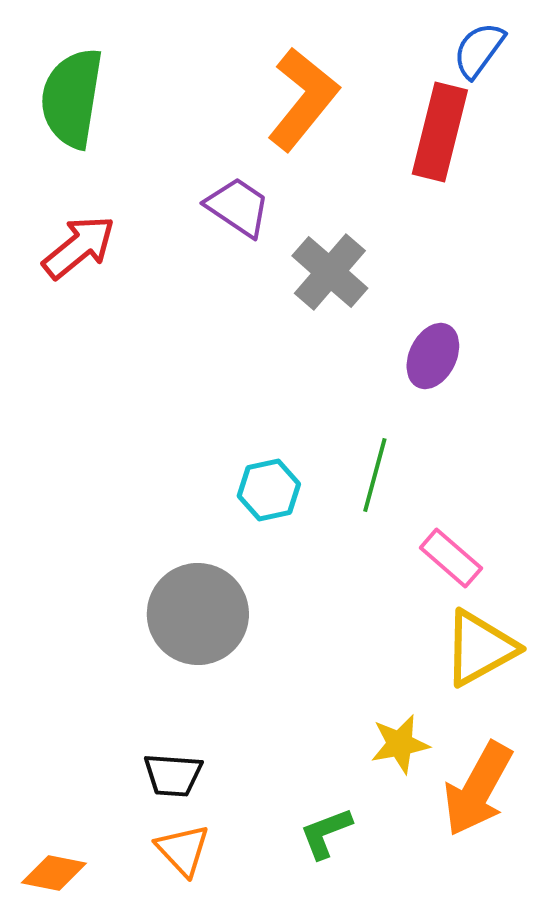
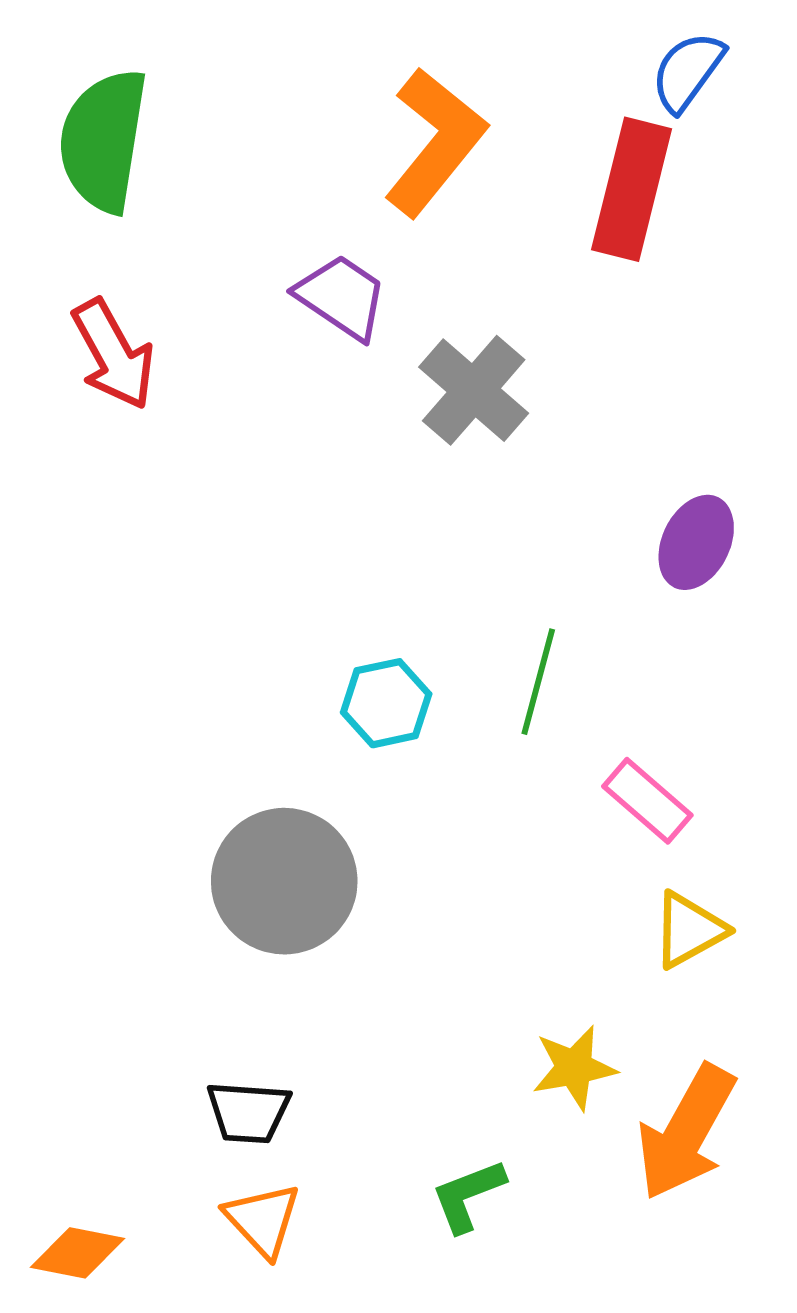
red arrow: (79, 247) -> (113, 354), turned 100
purple ellipse: (433, 356) -> (696, 542), moved
yellow triangle: (480, 648) -> (689, 930), size x0.7

